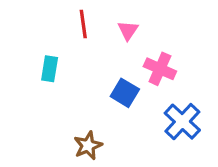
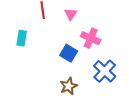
brown star: (88, 146) -> (69, 86), moved

